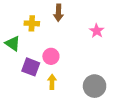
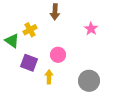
yellow cross: (32, 23) -> (30, 30), moved, turned -32
pink circle: (51, 56) -> (58, 55), moved

